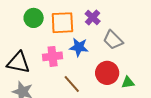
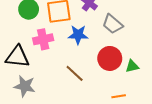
pink cross: (53, 56) -> (43, 39), moved

